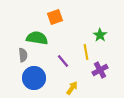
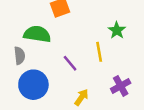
purple cross: (100, 70) -> (121, 86), moved

